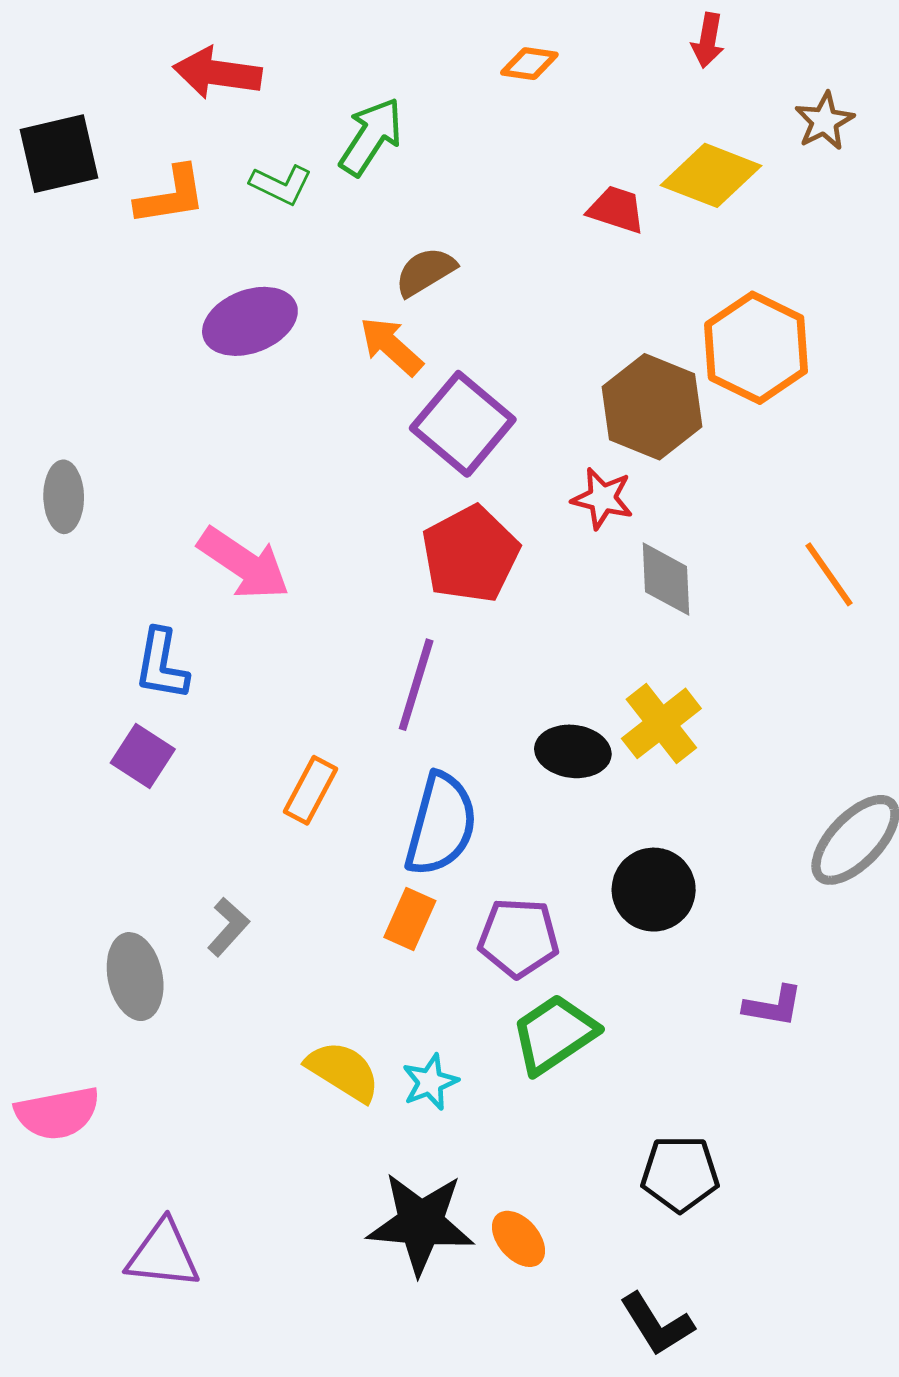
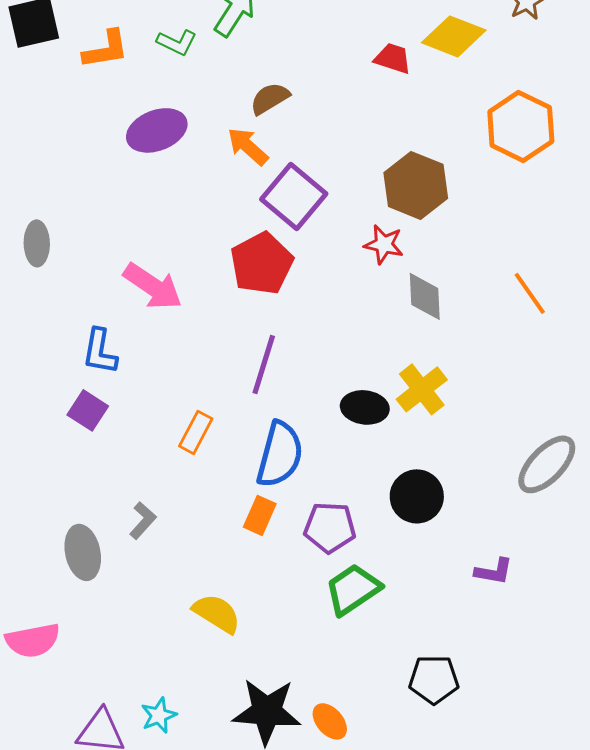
orange hexagon: (756, 348) -> (521, 126), moved
red pentagon: (470, 554) -> (262, 263), moved
cyan star: (430, 1082) -> (159, 715), moved

